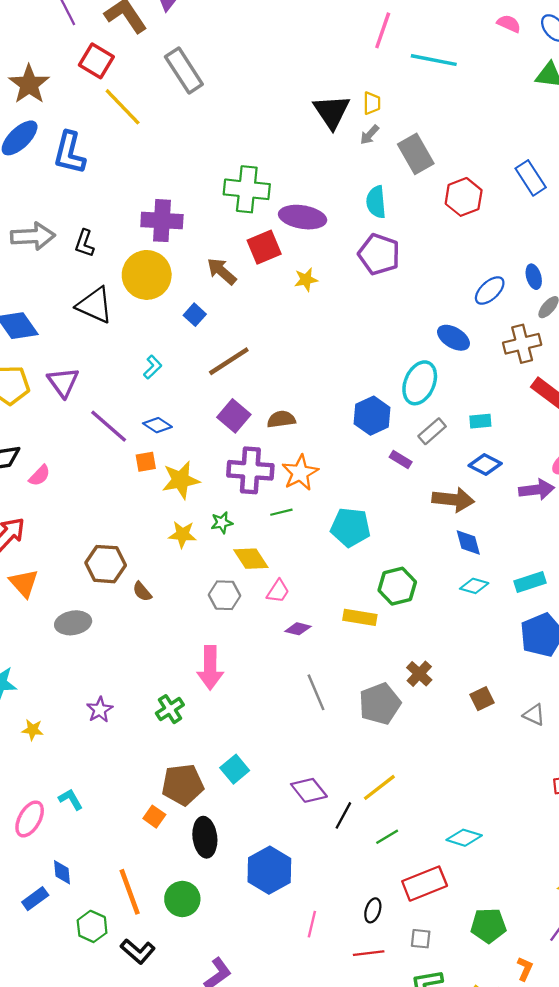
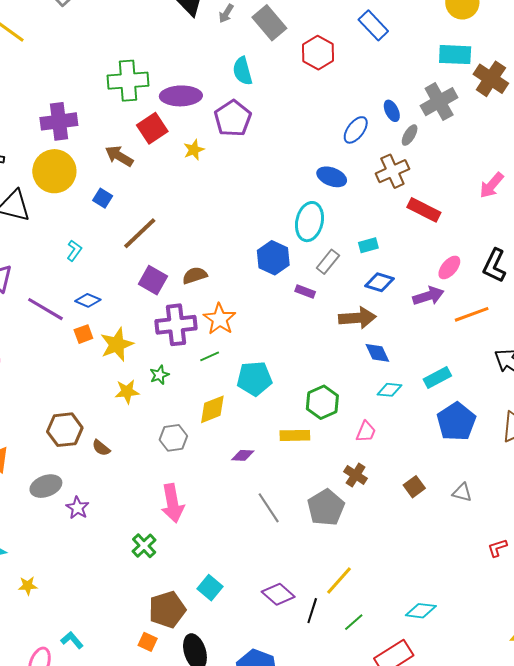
purple pentagon: (379, 254) -> (233, 118), moved, turned 30
cyan pentagon: (350, 527) -> (254, 379), moved
yellow diamond: (251, 559) -> (212, 409), moved, turned -68
pink trapezoid: (278, 591) -> (366, 432), moved
purple star: (100, 710) -> (77, 508), moved

